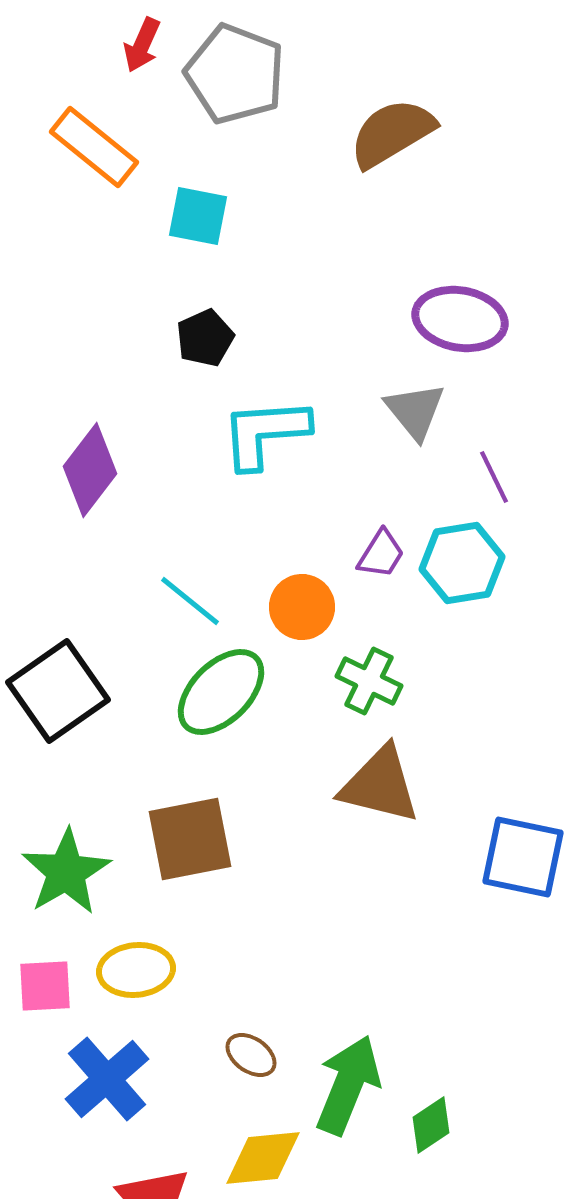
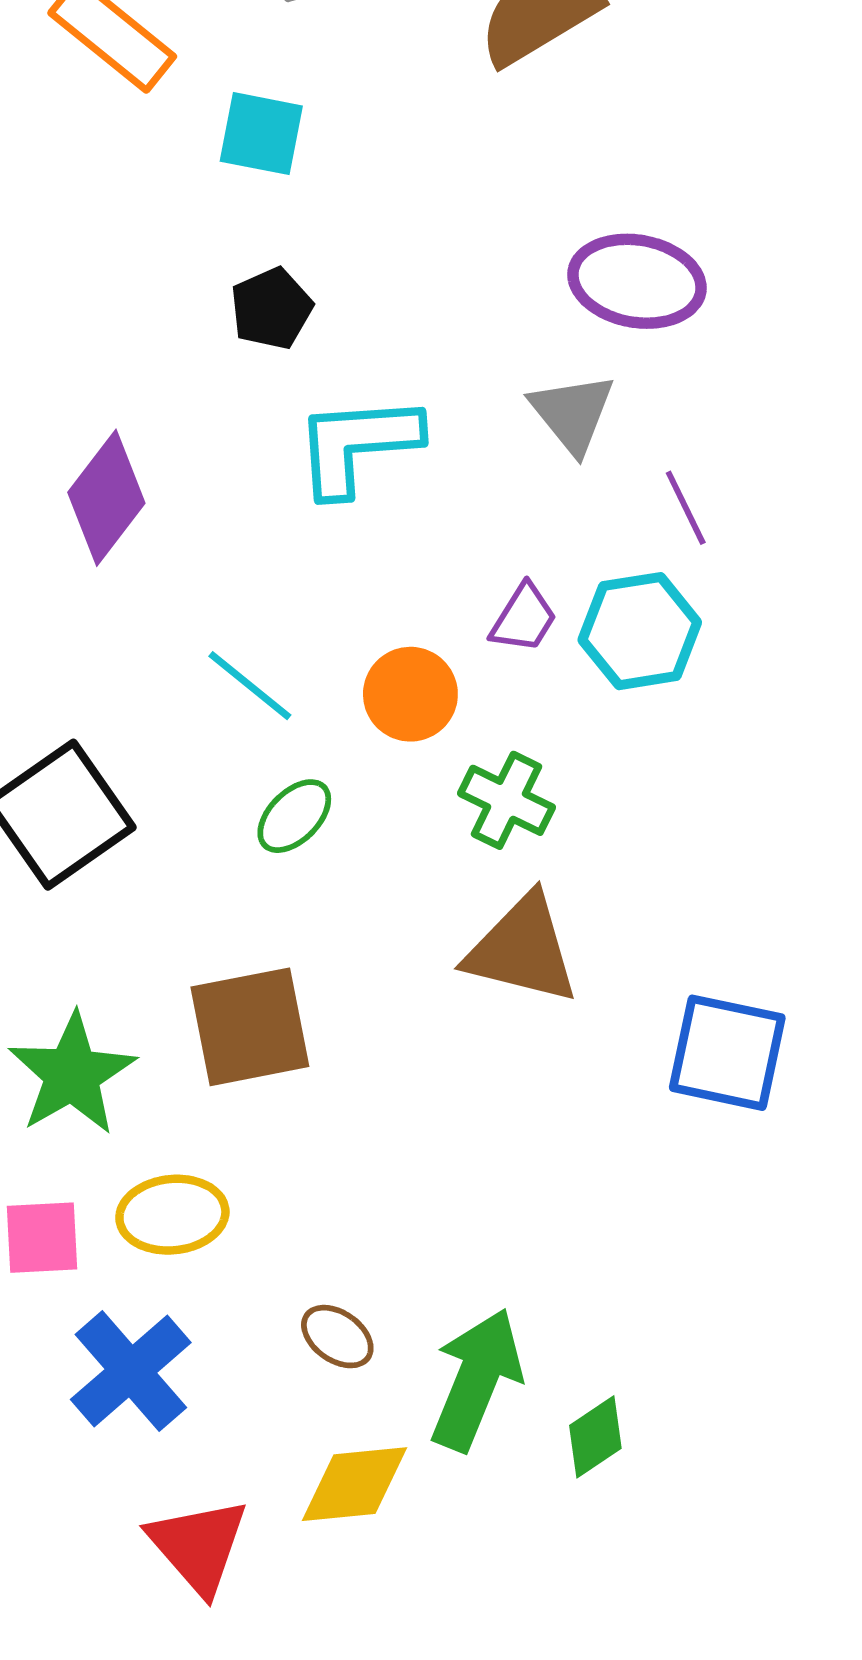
green ellipse: (221, 692) -> (294, 816), size x0.6

